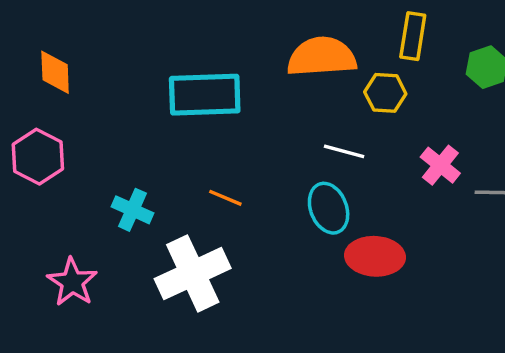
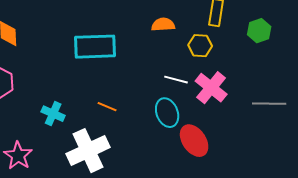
orange semicircle: (322, 57) -> (163, 25), size x0.6
pink cross: (440, 165) -> (211, 88), moved, size x1.4
red ellipse: (375, 256) -> (194, 141), turned 52

